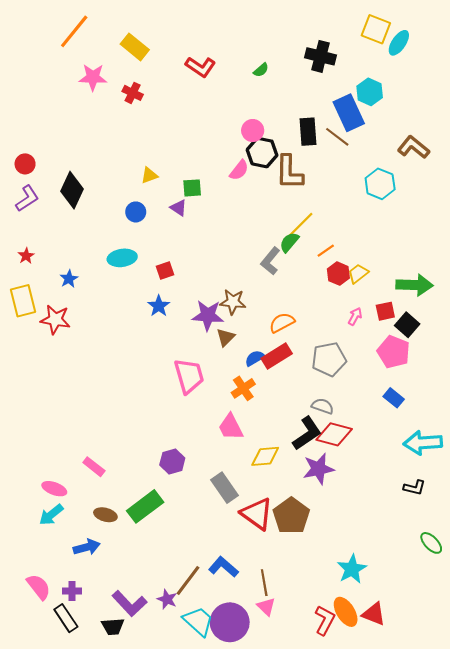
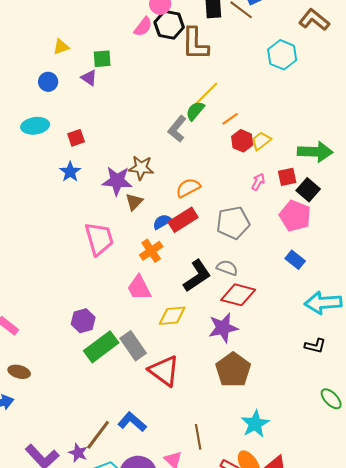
pink semicircle: (239, 170) -> (143, 27), moved
black L-shape: (307, 433) -> (197, 276), moved
green rectangle: (145, 506) -> (101, 347), moved
brown pentagon: (291, 516) -> (233, 370), moved
brown line: (264, 583) -> (198, 437), moved

